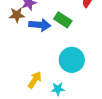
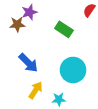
blue arrow: (40, 25) -> (28, 63), moved, turned 40

